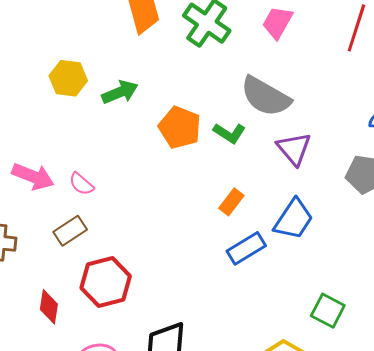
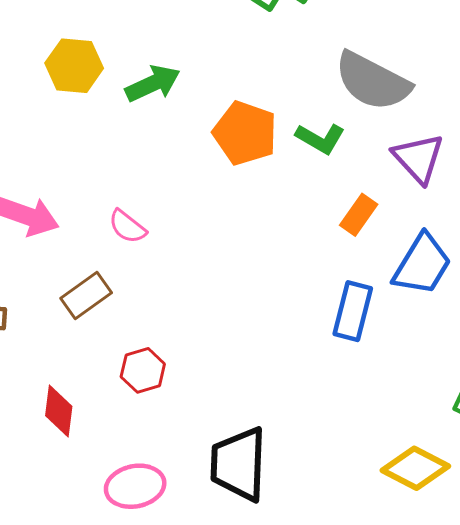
pink semicircle: (81, 184) -> (127, 227), moved
orange rectangle: (231, 202) -> (359, 215), moved
blue rectangle: (246, 248) -> (353, 311), turned -42
red hexagon: (106, 282) -> (143, 370), size x0.6

